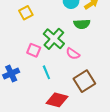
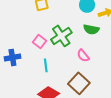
pink semicircle: (73, 54) -> (83, 56), moved
brown square: (84, 81) -> (79, 83), turned -30

